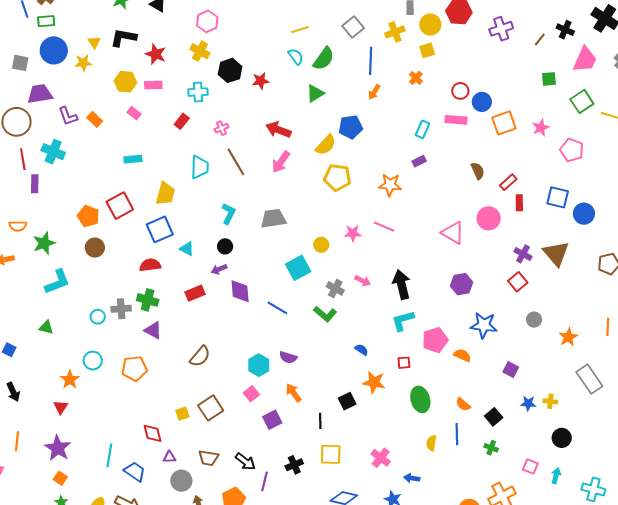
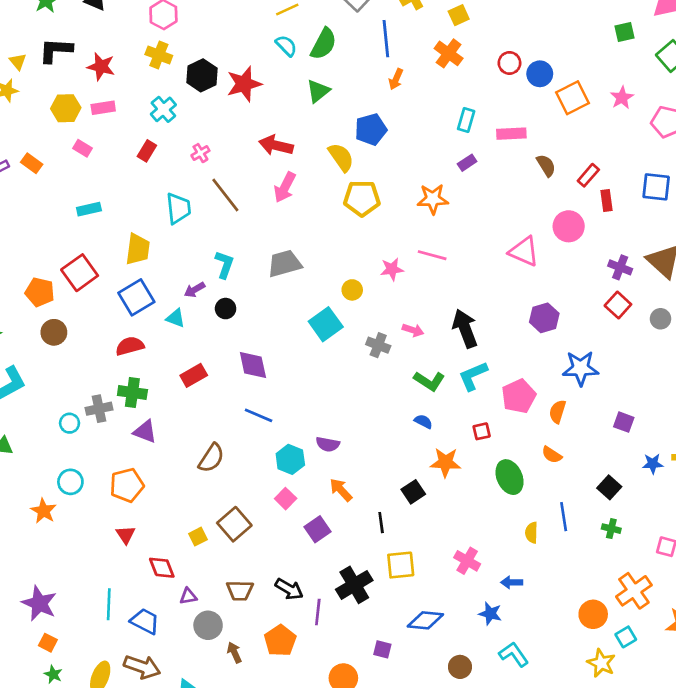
orange cross: (416, 78) -> (449, 53), size x1.5
red star: (261, 81) -> (244, 84), size x1.5
cyan cross: (198, 92) -> (163, 109), turned -30
pink rectangle: (456, 120) -> (511, 134), moved
yellow semicircle: (326, 145) -> (341, 157), turned -70
purple arrow: (219, 269) -> (195, 290), moved
blue line: (277, 308) -> (259, 415), moved
green L-shape: (325, 314) -> (429, 381), moved
gray circle: (534, 320) -> (661, 319), moved
orange semicircle: (462, 355) -> (557, 412), turned -90
orange semicircle: (463, 404) -> (552, 455), moved
red triangle: (61, 407) -> (126, 535), moved
black cross: (294, 465) -> (354, 585), size x1.5

